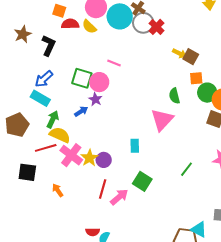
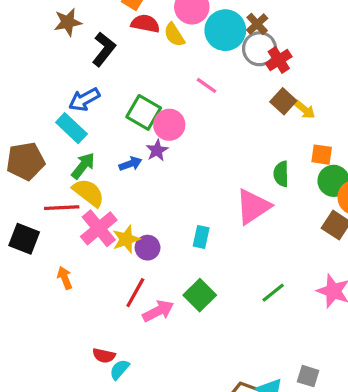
brown square: (191, 57) -> (283, 101), moved
pink line: (114, 63) -> (206, 85), moved

